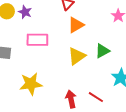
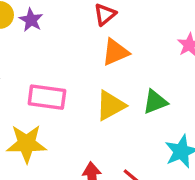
pink rectangle: (37, 40) -> (47, 97), moved

